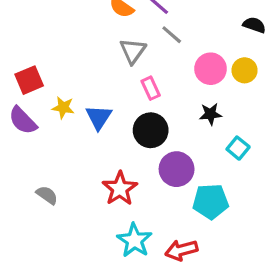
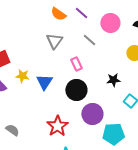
gray line: (172, 35) -> (89, 40), moved
gray triangle: (133, 51) -> (54, 41), moved
pink circle: (211, 69) -> (110, 23), moved

